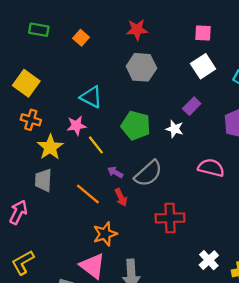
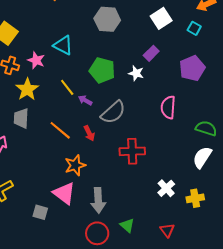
pink star: (76, 126) -> (36, 60), moved, turned 30
pink semicircle: (211, 168) -> (168, 107), turned -100
purple arrow: (115, 172) -> (85, 100), moved

